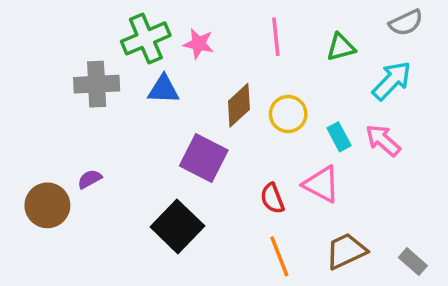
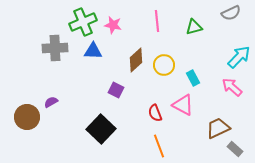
cyan arrow: (392, 81) -> (239, 57), moved
pink arrow: (383, 140) -> (232, 87), moved
purple square: (204, 158) -> (116, 90), size x0.6
brown trapezoid: (346, 251) -> (218, 128), moved

